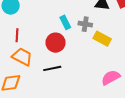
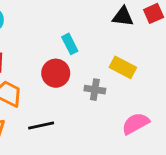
gray cross: (85, 24) -> (95, 90), moved
black line: (52, 68) -> (41, 126), moved

